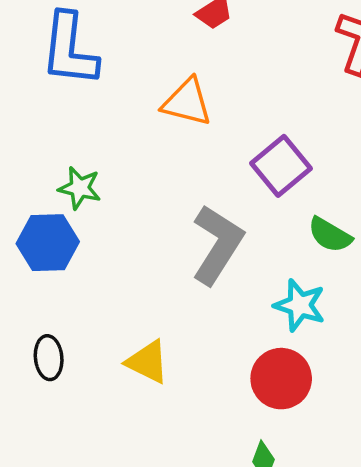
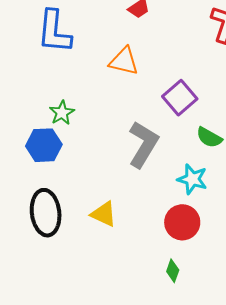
green star: (80, 188) -> (62, 113), turned 30
black ellipse: (49, 358) -> (46, 213), size x1.8

